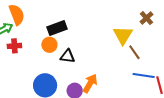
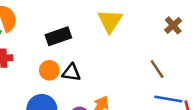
yellow triangle: (123, 35) -> (110, 21), moved
orange circle: (49, 45) -> (49, 70), moved

